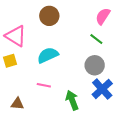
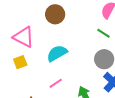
pink line: (44, 85) -> (56, 83), turned -40

